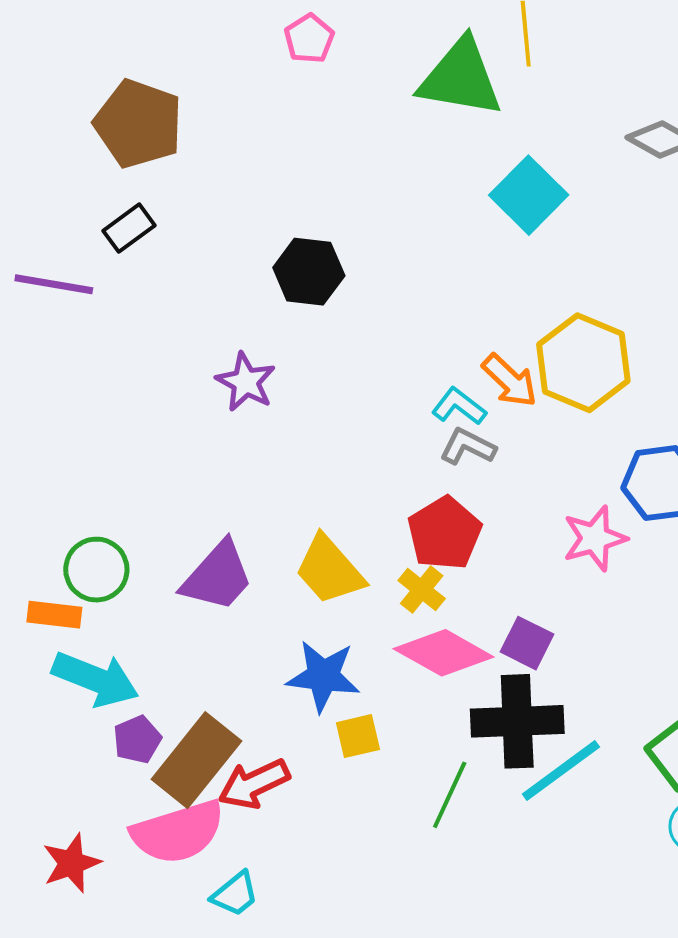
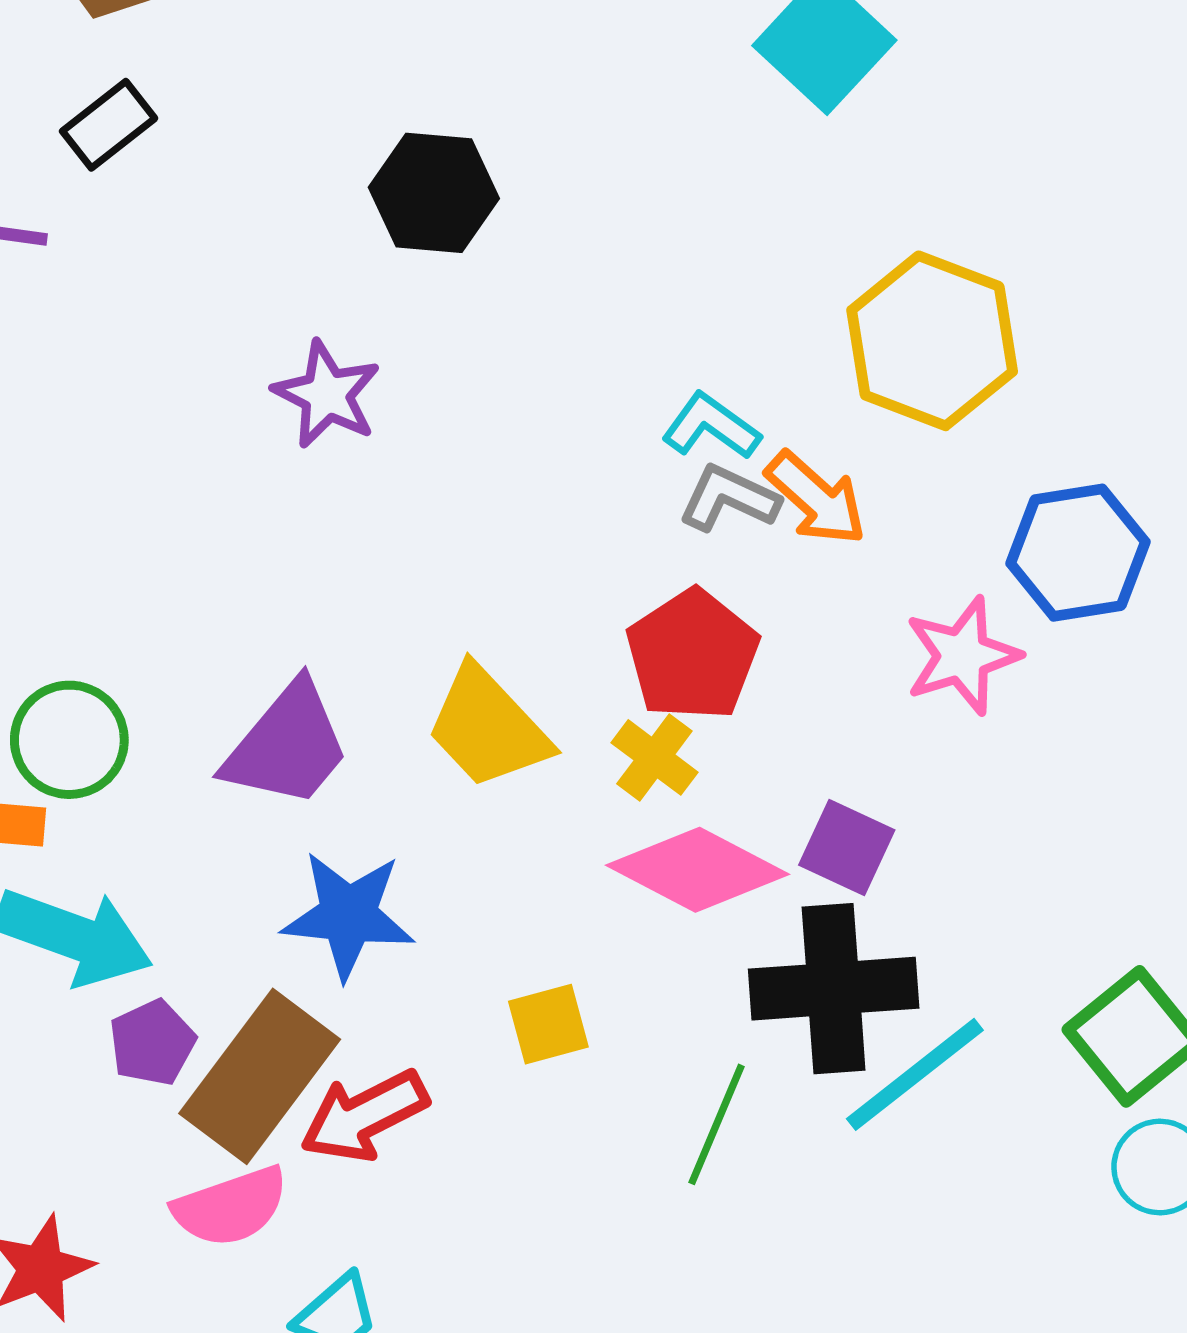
orange arrow: (510, 381) -> (816, 498), moved
blue star: (323, 676) -> (348, 915), moved
pink semicircle: (178, 832) -> (231, 1207), size x0.7

